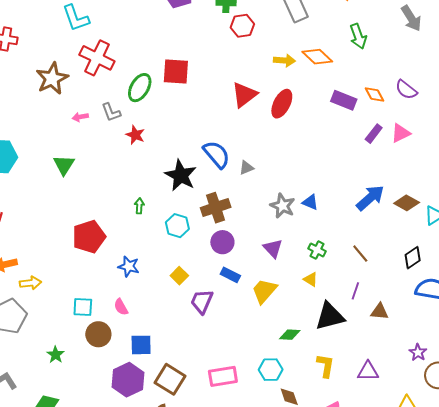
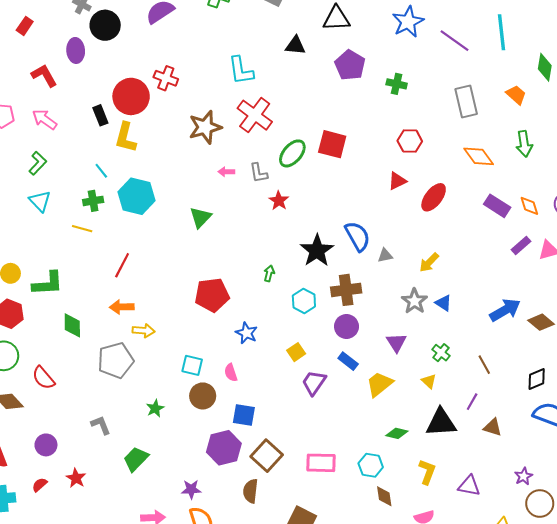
red hexagon: (242, 26) -> (410, 141), moved
yellow arrow: (284, 60) -> (429, 262), moved, turned 120
red triangle: (244, 95) -> (397, 181), size x0.7

